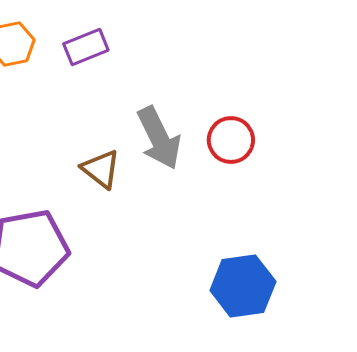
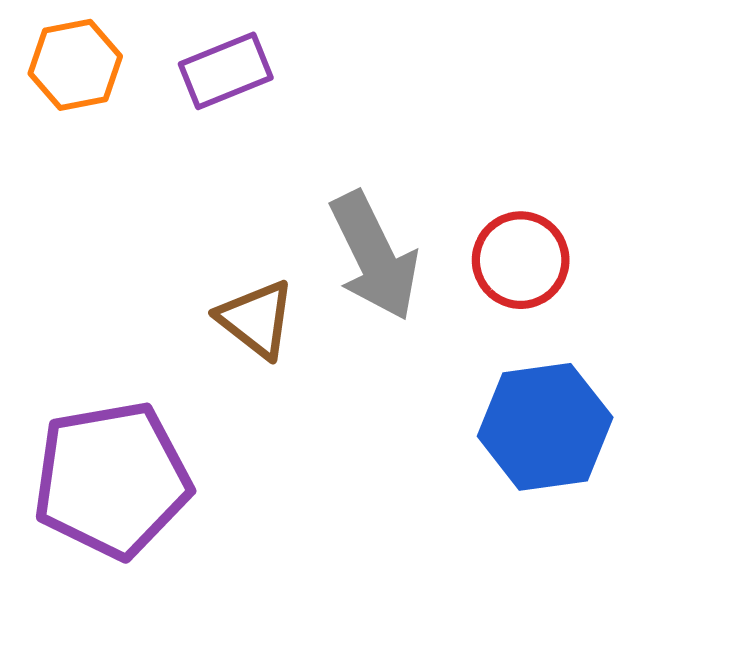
blue hexagon: (243, 286) -> (545, 427), moved

